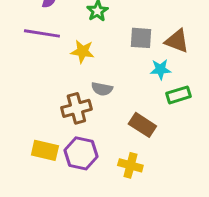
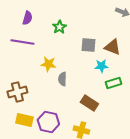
yellow star: (82, 51) -> (48, 64), moved
gray semicircle: (102, 89) -> (62, 79), turned 80
brown cross: (76, 108) -> (17, 92), moved

